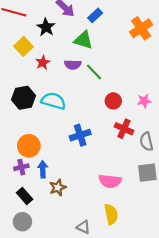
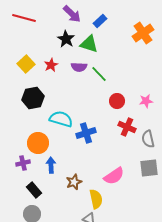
black star: (46, 27) -> (66, 39), moved
yellow square: (24, 46) -> (26, 64), moved
cyan semicircle: (53, 101) -> (61, 119), moved
purple cross: (21, 167) -> (23, 163), moved
pink semicircle: (110, 181) -> (114, 176), turned -40
brown star: (58, 187) -> (74, 182), moved
yellow semicircle: (111, 214) -> (96, 199), moved

